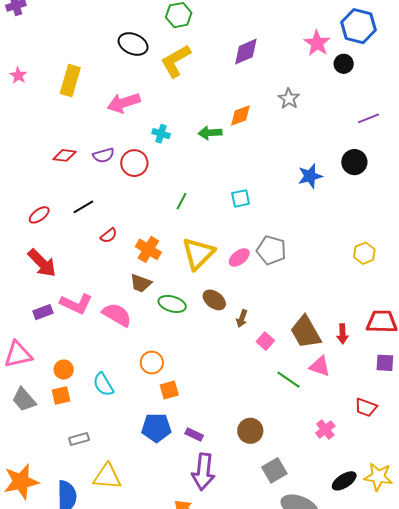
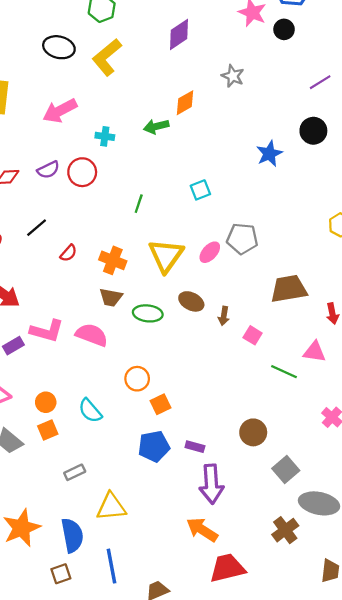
brown trapezoid: (306, 332) -> (289, 289), moved, turned 120

